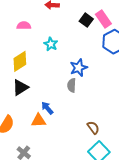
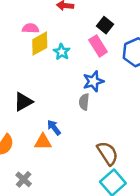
pink rectangle: (103, 19) -> (98, 46), moved
yellow diamond: (20, 61) -> (40, 44), moved
brown semicircle: (93, 128) -> (108, 153), size x1.5

